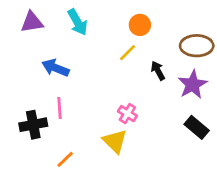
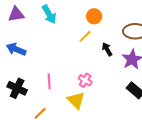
blue arrow: (55, 68) -> (16, 49), moved
pink line: (60, 108) -> (49, 81), moved
black cross: (33, 125) -> (17, 88), turned 36

